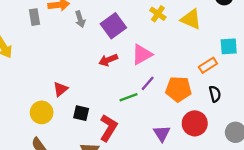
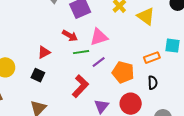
red arrow: (108, 60) -> (70, 36), turned -140
red triangle: (60, 89) -> (44, 52), moved
green line: (128, 97) -> (81, 52), moved
red L-shape: (108, 128) -> (80, 86), moved

